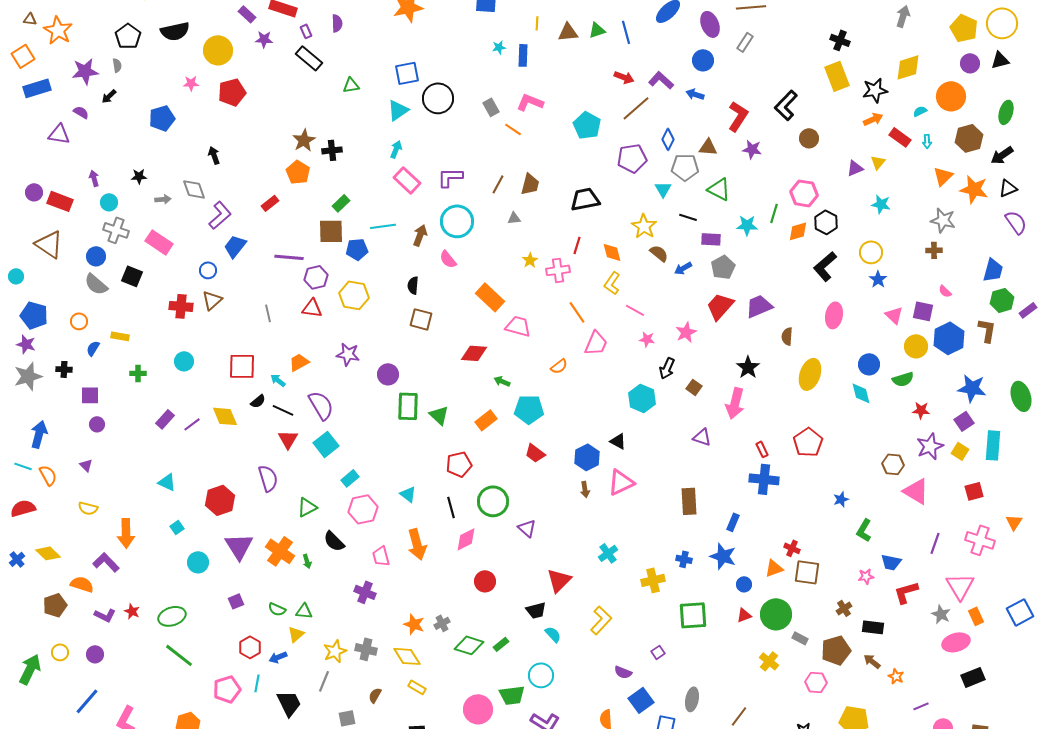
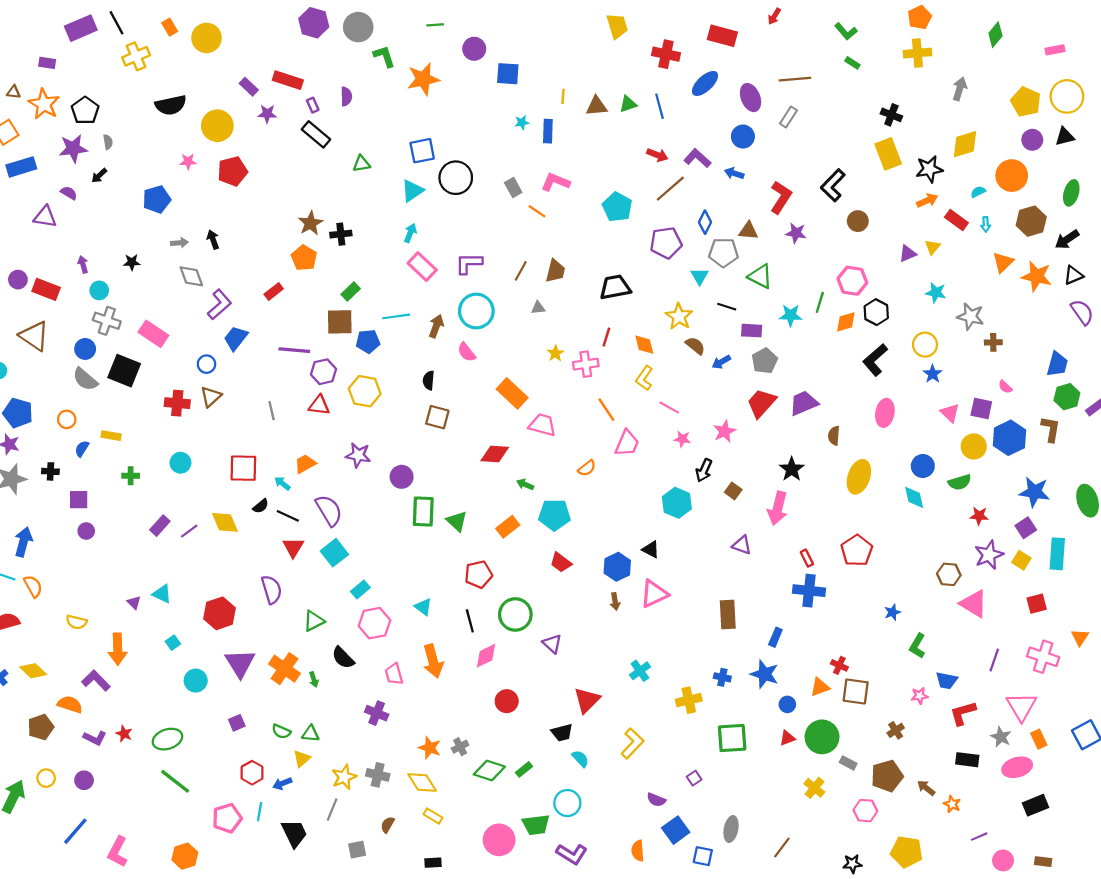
black pentagon: (128, 36) -> (85, 111), moved
gray arrow: (163, 199) -> (179, 243), moved
gray star: (943, 220) -> (970, 316), moved
black square: (132, 276) -> (124, 371), size x1.4
purple triangle: (86, 465) -> (134, 603), moved
black rectangle: (873, 627) -> (967, 760), moved

